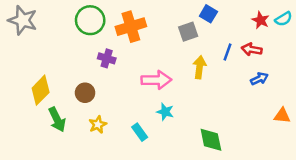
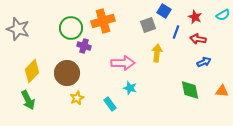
gray star: (23, 20) -> (18, 29), moved
green circle: (90, 20) -> (71, 28), moved
red star: (261, 20) -> (195, 17), moved
blue line: (227, 52) -> (176, 32), moved
brown circle: (85, 93) -> (67, 73), size x1.6
green arrow: (57, 119) -> (28, 100), moved
green diamond: (211, 140) -> (190, 90), moved

